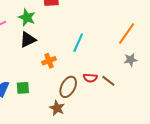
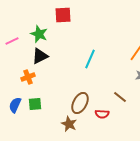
orange cross: (49, 61) -> (28, 77), moved
red semicircle: (90, 78) -> (102, 114), moved

